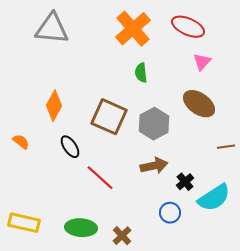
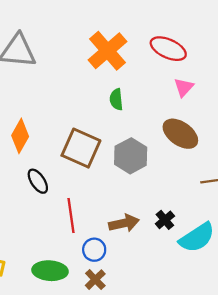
brown arrow: (154, 166) -> (124, 223), moved
red line: (100, 178) -> (71, 215), turned 40
blue circle: (170, 213) -> (94, 250), moved

